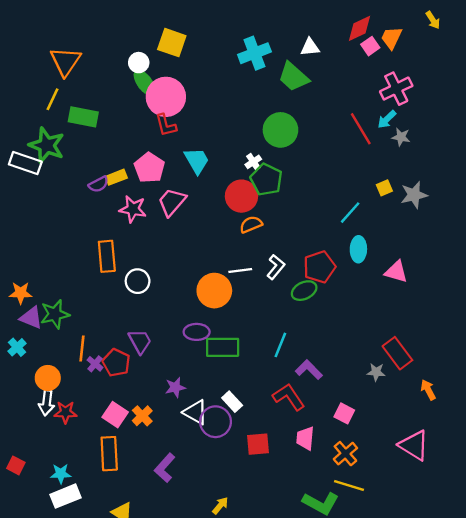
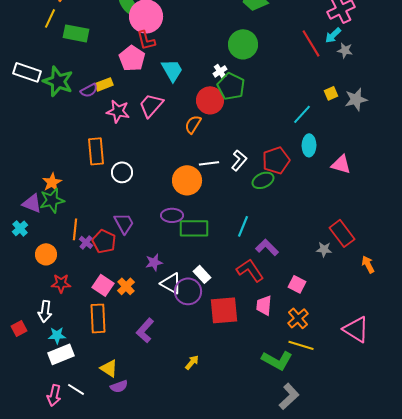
green star: (47, 145) -> (58, 81), moved
pink pentagon: (149, 168) -> (132, 58), moved
orange semicircle: (251, 224) -> (193, 124), moved, turned -36
orange star: (21, 293) -> (52, 182), moved, turned -30
white arrow: (47, 403) -> (45, 311), moved
red square: (258, 444) -> (224, 310), size x1.4
pink triangle: (414, 445) -> (356, 329), moved
red square: (16, 465) -> (19, 328), turned 35

